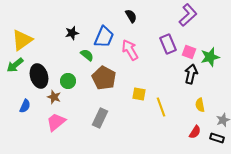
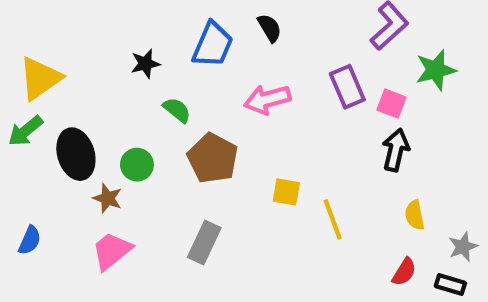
blue trapezoid: (104, 37) -> (213, 45), moved
pink arrow: (130, 50) -> (267, 99), turned -75
green star: (210, 57) -> (436, 70), moved
blue semicircle: (25, 106) -> (30, 240), moved

